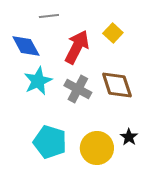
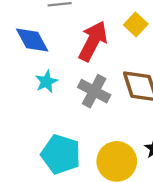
cyan star: (38, 81) -> (46, 82), size x0.7

